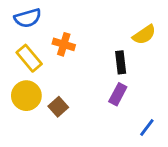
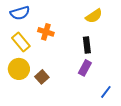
yellow semicircle: (144, 35) -> (94, 16), moved

